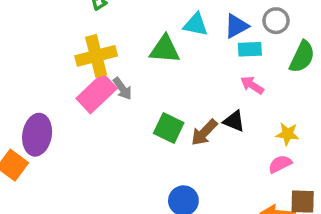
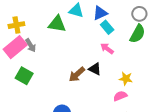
gray circle: (276, 21) -> (139, 14), moved
cyan rectangle: (250, 49) -> (107, 27), turned 48
yellow cross: (96, 56) -> (16, 25), size x0.7
green square: (169, 128) -> (24, 76), moved

